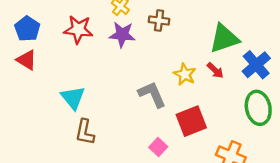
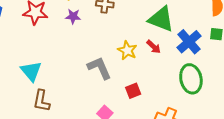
purple star: (122, 34) -> (73, 16), size x0.7
green triangle: (224, 38) -> (161, 19), turned 40
red square: (191, 121) -> (133, 91), size x0.6

